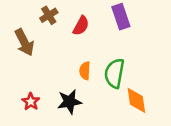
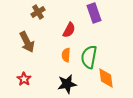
red semicircle: (81, 26) -> (69, 30), moved
brown arrow: (24, 42) -> (27, 42), moved
black star: (69, 102) -> (67, 84), moved

